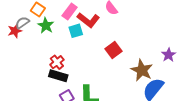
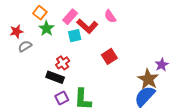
gray semicircle: (22, 23) -> (25, 46), moved
red cross: (57, 62) -> (63, 63), moved
brown star: (142, 70) -> (148, 79), moved

